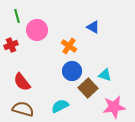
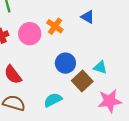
pink circle: (37, 30) -> (30, 34), moved
orange cross: (69, 46) -> (55, 26), moved

